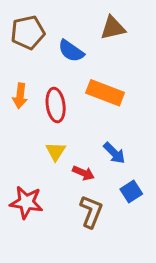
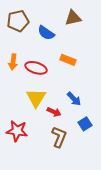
orange rectangle: (105, 93) -> (68, 60), size x0.7
red ellipse: (56, 105) -> (36, 68), turned -65
yellow triangle: (56, 151) -> (36, 98), size x1.5

